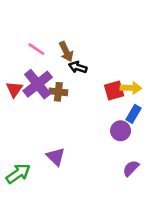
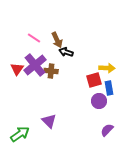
red square: (114, 91) -> (94, 80), moved
blue rectangle: (134, 114) -> (109, 88), turned -40

